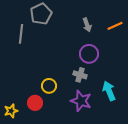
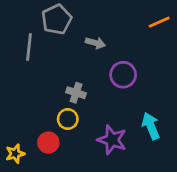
gray arrow: (87, 25) -> (95, 43), moved, turned -56
orange line: (115, 26) -> (159, 22), moved
gray cross: (80, 75) -> (76, 93), moved

